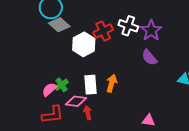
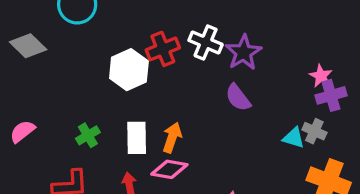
gray diamond: (59, 25) -> (28, 46), moved
pink semicircle: (49, 89) -> (22, 131), moved
pink diamond: (76, 101) -> (169, 169), moved

